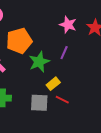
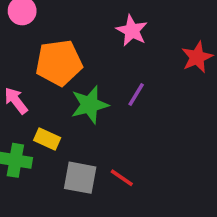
pink star: (68, 25) -> (132, 31), moved
yellow rectangle: (53, 84) -> (47, 139), moved, turned 56

